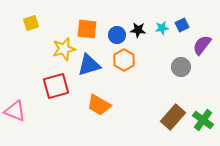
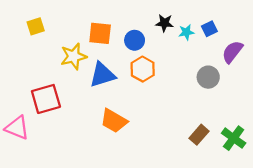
black star: (138, 30) -> (164, 23), moved
red square: (56, 86) -> (46, 99), moved
brown rectangle: (173, 117) -> (199, 135), size x0.7

